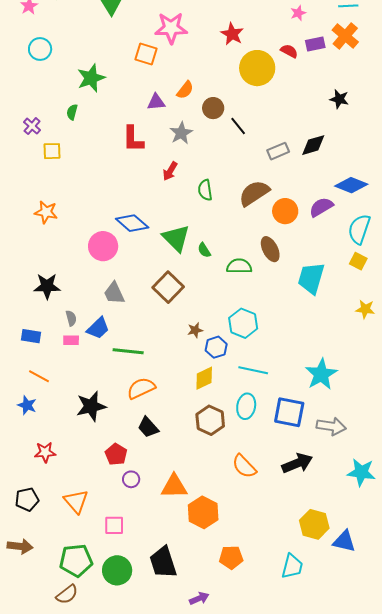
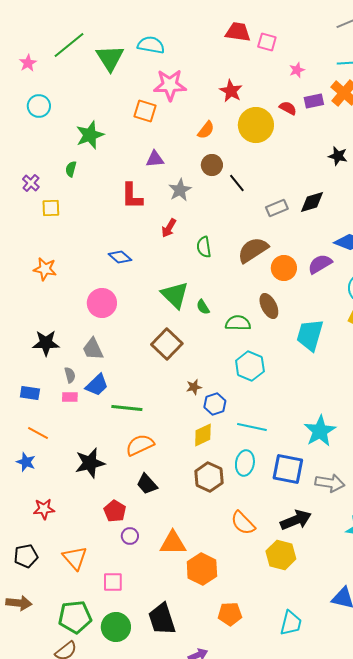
orange semicircle: (185, 90) -> (206, 130), moved
blue diamond: (132, 223) -> (120, 257), moved, size x0.7
gray trapezoid: (114, 293) -> (93, 349), moved
cyan hexagon: (243, 323) -> (250, 366), moved
yellow hexagon: (314, 524) -> (281, 555), moved

